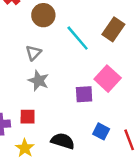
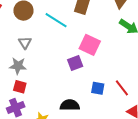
gray star: (39, 81) -> (18, 66), moved
red square: (28, 117) -> (20, 87), moved, turned 32

